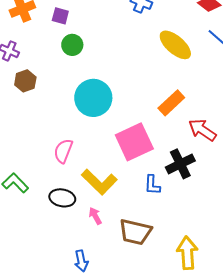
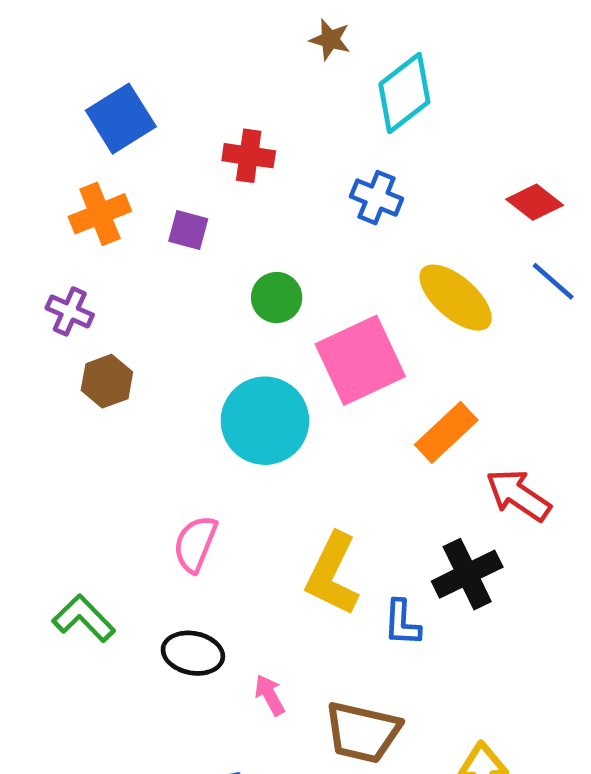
green circle: (72, 45) -> (277, 298), moved
pink square: (134, 142) -> (360, 360), moved
yellow L-shape: (99, 182) -> (332, 574), moved, turned 72

